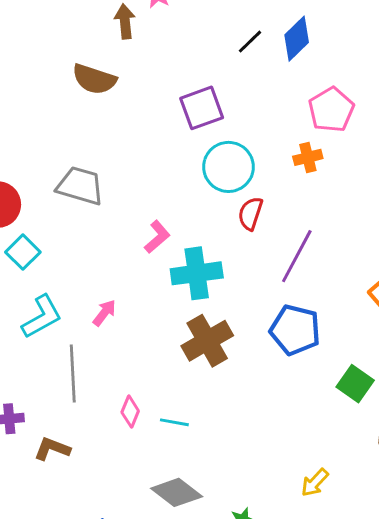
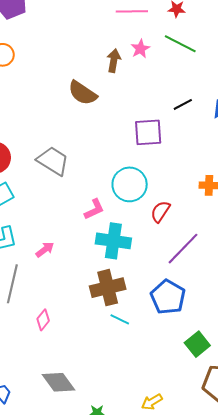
black line: (250, 42) -> (183, 104), moved
cyan circle: (228, 167) -> (130, 184), moved
cyan line: (174, 422) -> (120, 319), moved

